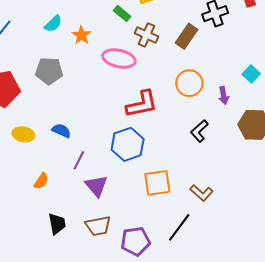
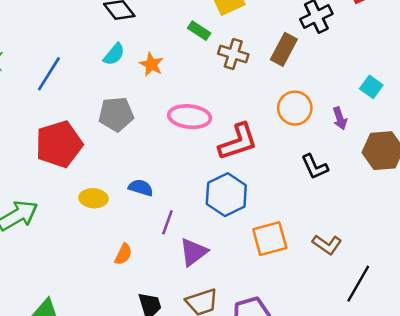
pink ellipse: (119, 59) -> (190, 117), moved
black L-shape: (199, 131) -> (315, 167), turned -65
purple triangle: (96, 186) -> (193, 252), turned 40
black line: (179, 227) -> (358, 284), moved

